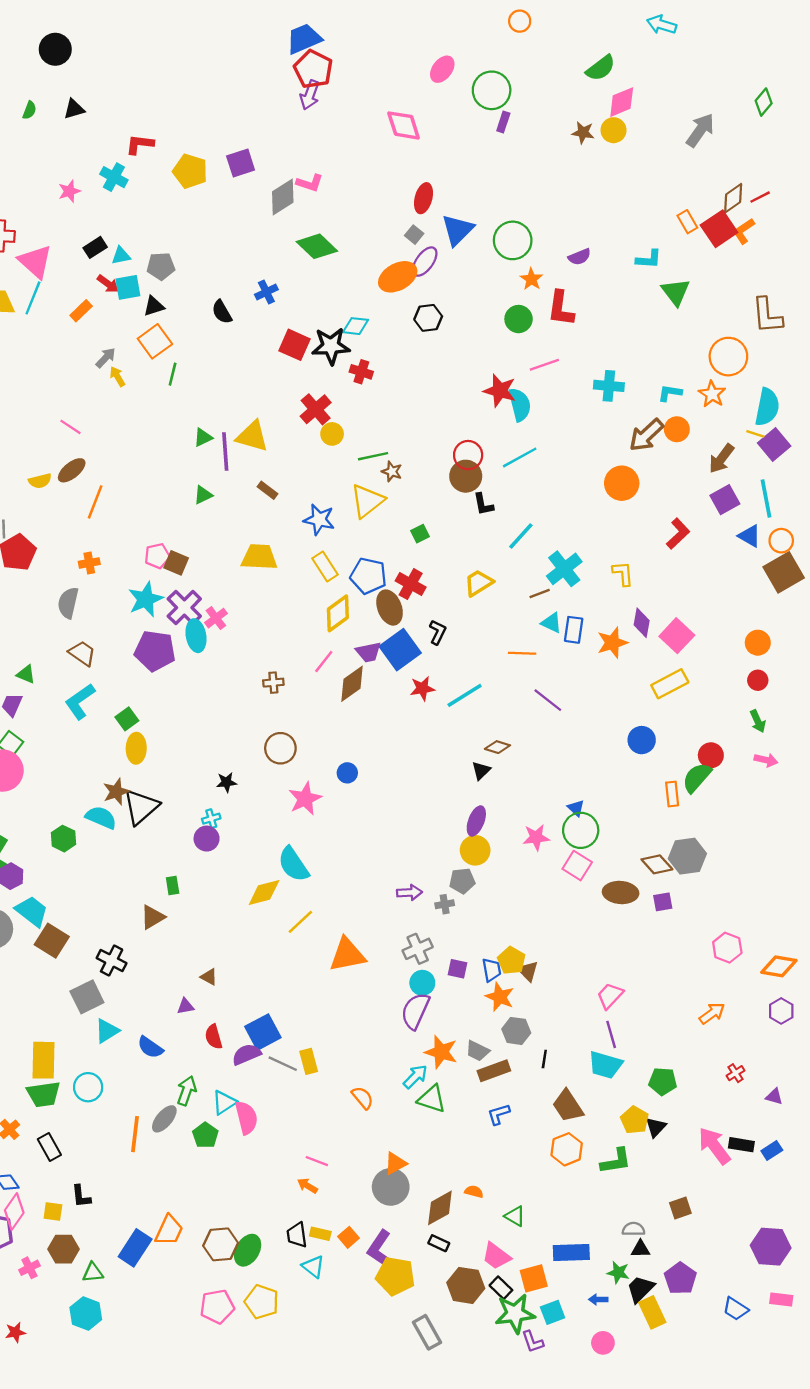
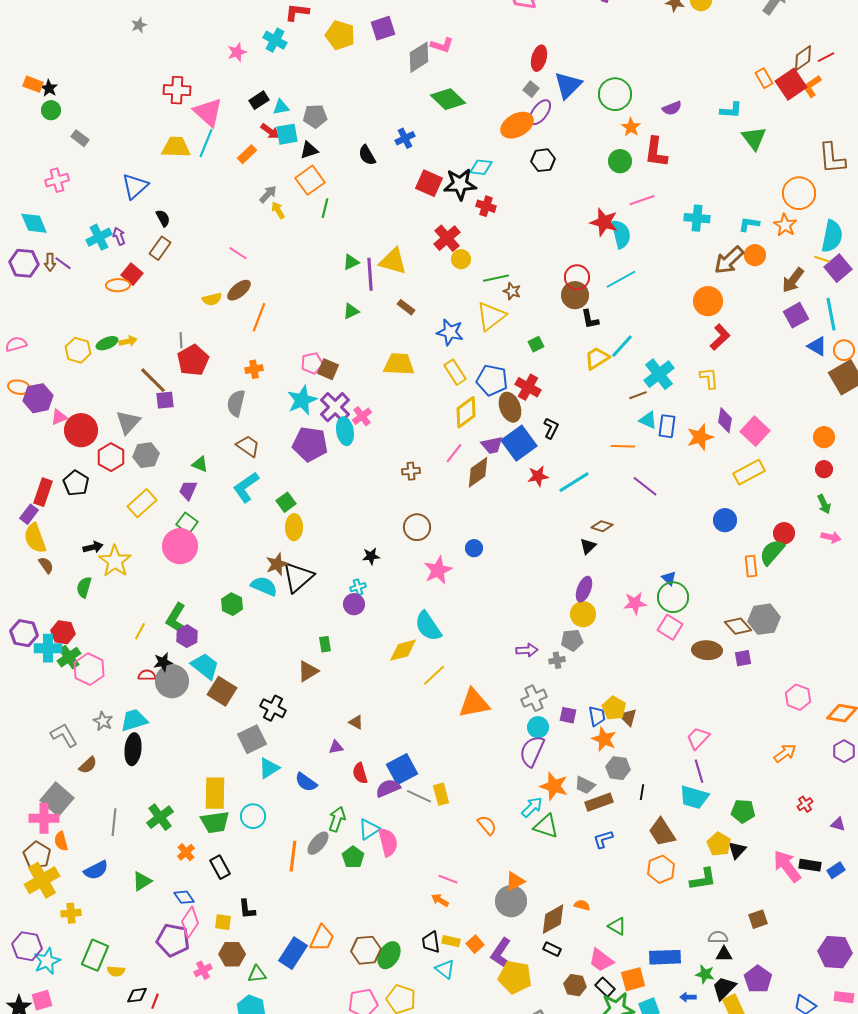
red L-shape: (678, 534) -> (720, 337), moved
yellow trapezoid: (479, 583) -> (597, 358), moved
brown hexagon: (466, 1285) -> (575, 985), size x0.7

